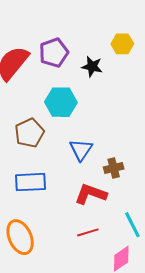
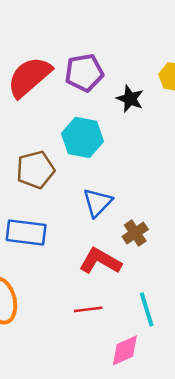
brown cross: (114, 168) -> (135, 233), turned -30

